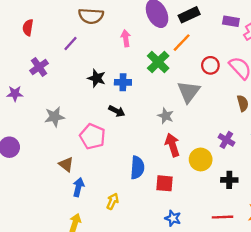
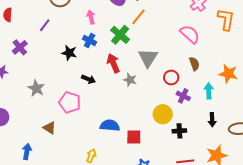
red circle: (210, 65) -> (171, 77), moved
blue cross: (123, 82) -> (90, 41), moved, turned 32
gray star: (54, 117) -> (36, 88), turned -30
red arrow: (172, 145) -> (113, 63), moved
blue semicircle: (137, 168) -> (110, 125), turned -84
black cross: (229, 180) -> (179, 131), moved
blue arrow: (78, 187) -> (27, 151), moved

